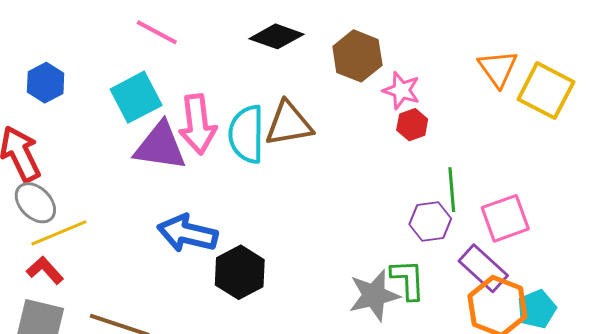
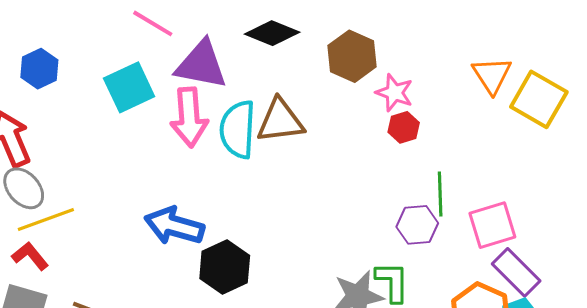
purple triangle: (160, 146) -> (201, 65), moved
purple rectangle: (483, 268) -> (516, 272), moved

